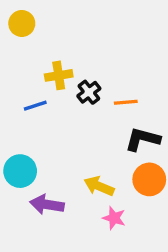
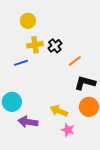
yellow circle: (22, 23) -> (28, 21), moved
black cross: (89, 92) -> (55, 46), moved
orange line: (126, 102) -> (75, 61), turned -32

